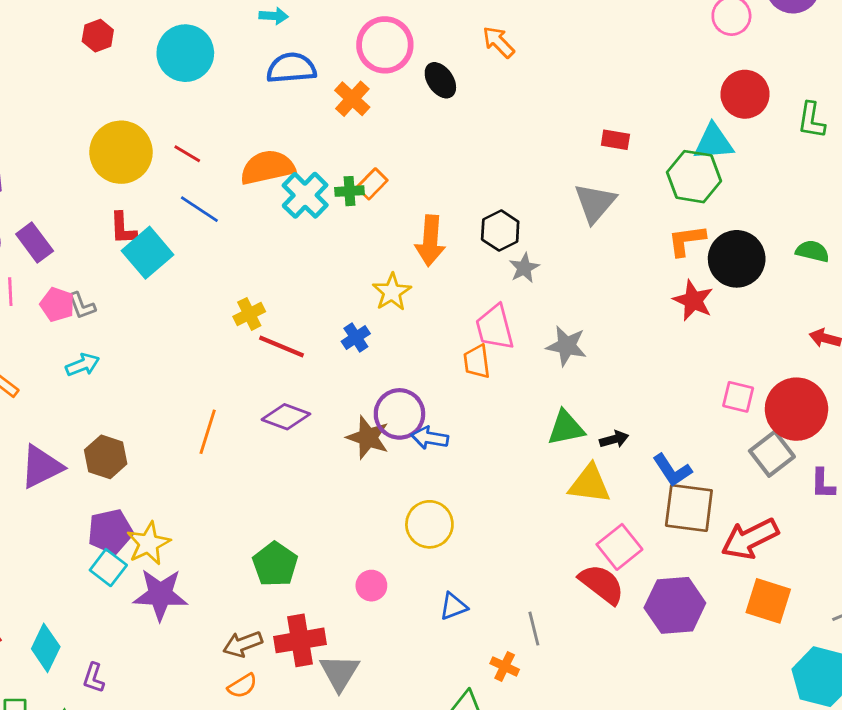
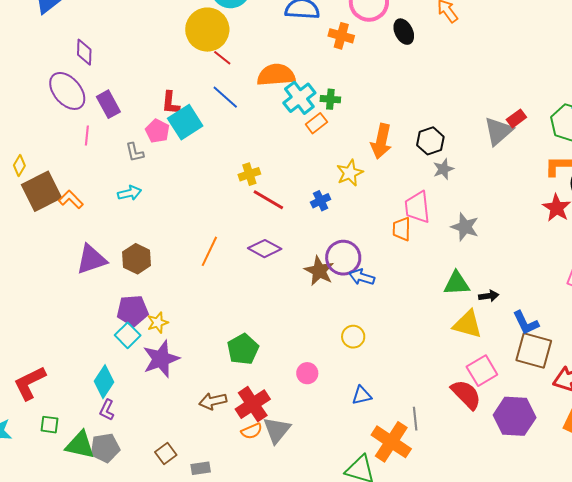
orange cross: (352, 99) -> (341, 36), turned -35
red rectangle: (615, 140) -> (516, 118), moved, turned -54
yellow circle: (121, 152) -> (207, 30), moved
orange rectangle: (372, 184) -> (316, 123), moved
pink pentagon: (57, 304) -> (157, 131), moved
yellow circle: (429, 524) -> (353, 337), size x0.7
yellow star: (149, 543) -> (158, 323), size x0.7
purple star: (160, 595) -> (161, 359), turned -30
red cross: (300, 640) -> (253, 404), turned -32
cyan diamond: (46, 648) -> (104, 382), moved
orange cross: (505, 666) -> (391, 442), size x2.0
orange semicircle: (242, 686) -> (252, 431), moved

